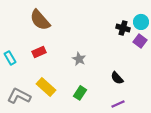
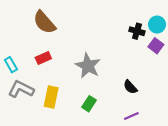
gray star: (79, 59) -> (88, 66), size x1.6
yellow rectangle: (46, 87) -> (51, 97), turned 60
gray L-shape: (19, 96) -> (21, 89), moved

